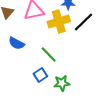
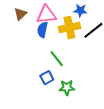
blue semicircle: (16, 43) -> (42, 30), moved, turned 70

